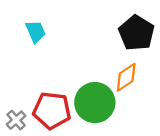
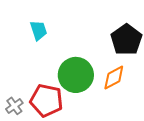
green circle: (95, 103) -> (76, 75), moved

